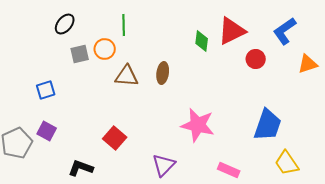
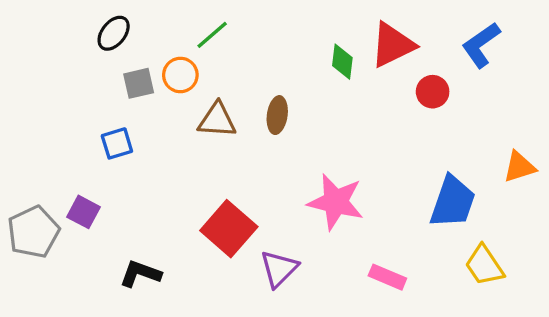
green line: (124, 25) -> (212, 35), turned 50
orange triangle: (308, 64) -> (519, 167), moved
blue square: (46, 90) -> (117, 143), moved
red square: (115, 138) -> (229, 229), moved, size x1.4

